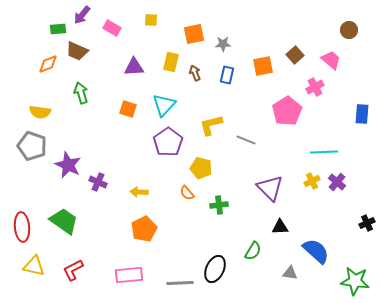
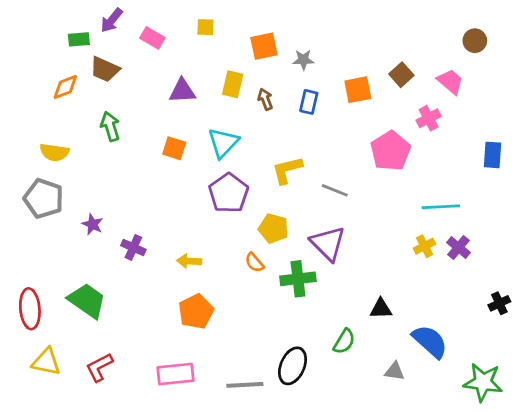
purple star: (68, 165) -> (93, 224), size x0.6
purple triangle: (270, 188) -> (328, 243), moved
green cross: (219, 205) -> (298, 279), size x1.4

